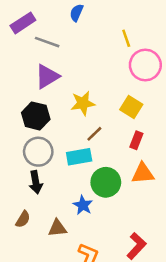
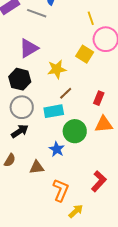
gray line: (47, 42) -> (37, 13), moved
yellow square: (131, 107) -> (85, 54), moved
black arrow: (36, 182) -> (20, 131), turned -114

